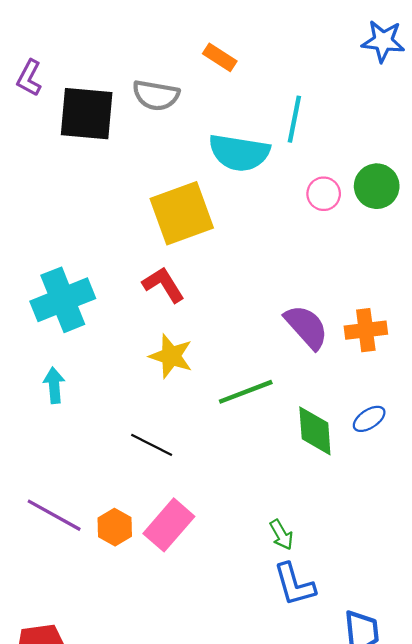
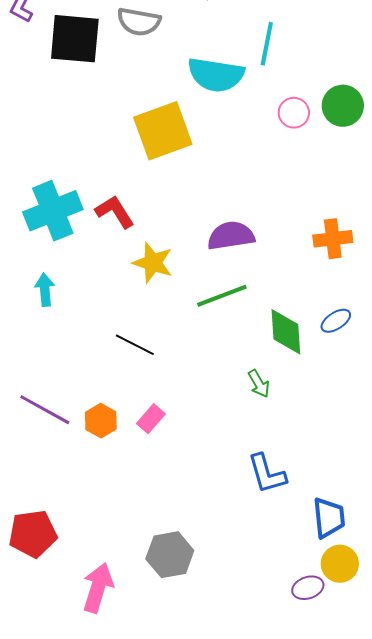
red L-shape: (163, 285) -> (115, 212), moved
purple semicircle: (306, 327) -> (231, 236), moved, turned -57
pink rectangle: (169, 525) -> (151, 419), size x0.6
green arrow: (281, 535) -> (259, 384), moved

